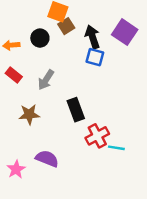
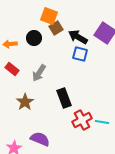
black arrow: (92, 37) -> (78, 37), turned -42
brown star: (29, 114) -> (25, 102), turned -30
cyan line: (116, 148) -> (102, 122), moved

